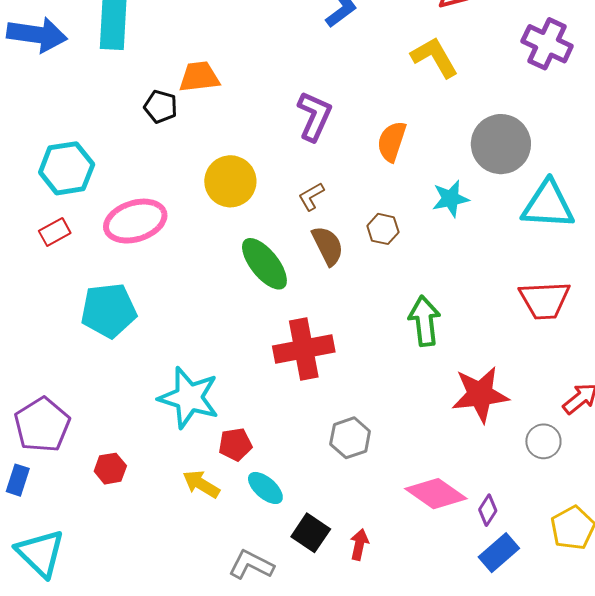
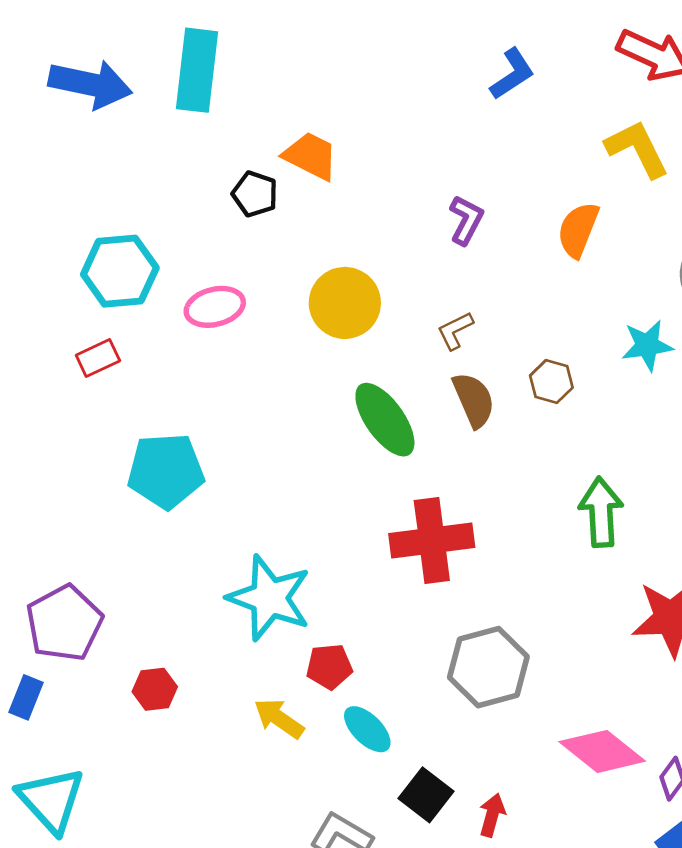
orange trapezoid: (199, 77) -> (311, 156), turned 30
purple L-shape: (314, 116) -> (466, 220), size x0.7
orange semicircle: (392, 141) -> (578, 230), moved
pink ellipse: (135, 221) -> (215, 307), moved, size x0.7
gray hexagon: (350, 438) -> (488, 667), size x1.4

